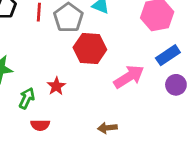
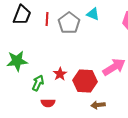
red hexagon: (90, 49) -> (85, 81), moved

